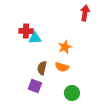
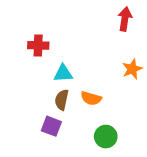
cyan triangle: (35, 38) -> (63, 73), moved
orange star: (65, 47) -> (132, 69), moved

